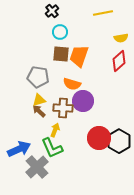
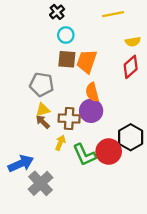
orange semicircle: (72, 84) -> (92, 92), moved, turned 60
black hexagon: (119, 141) -> (131, 137), moved
green L-shape: (52, 148) -> (84, 155), moved

